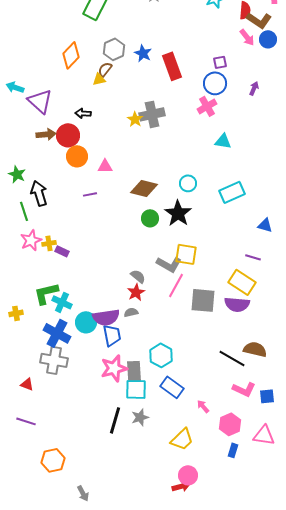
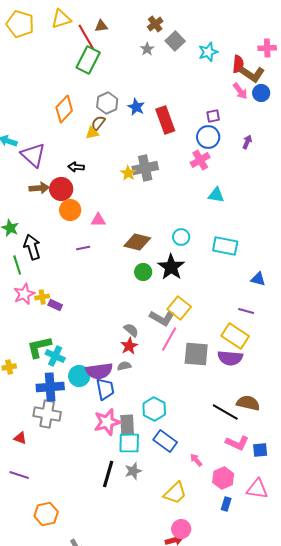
cyan rectangle: (232, 192) -> (225, 246), turned 35
yellow square: (186, 254) -> (179, 308), turned 30
blue cross: (57, 333) -> (50, 387), turned -32

